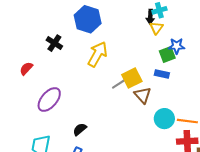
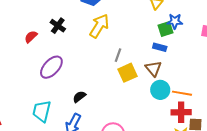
black cross: (54, 43) -> (58, 26), moved
yellow square: (132, 78) -> (127, 73), moved
gray line: (119, 84) -> (118, 55), turned -40
brown triangle: (143, 95) -> (153, 69), moved

